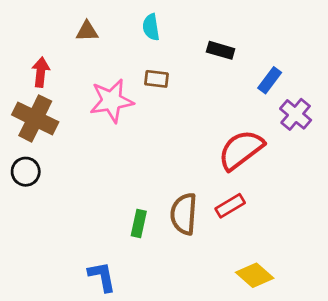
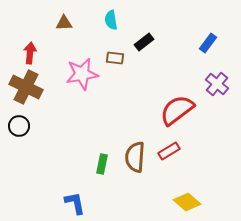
black rectangle: (221, 50) -> (144, 42), moved, turned -54
blue rectangle: (270, 80) -> (208, 43), moved

